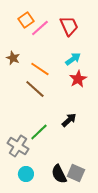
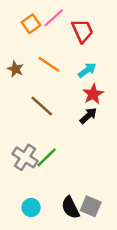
pink line: (40, 28) -> (54, 18), moved
orange line: (40, 69) -> (49, 64), moved
black arrow: (69, 120) -> (88, 116), moved
gray cross: (18, 146) -> (25, 157), moved

